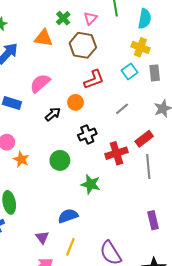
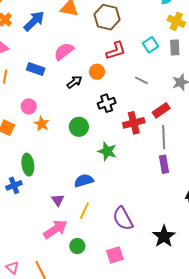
yellow cross: (140, 47) -> (176, 21), moved
gray line: (122, 109) -> (141, 80), turned 64
purple rectangle: (153, 220) -> (164, 164), moved

